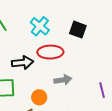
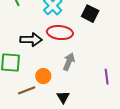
gray arrow: (63, 80) -> (69, 62), turned -66

